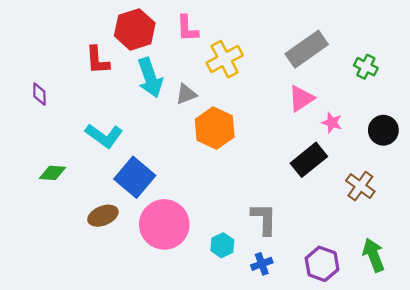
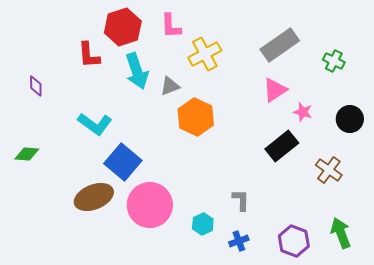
green diamond: (53, 173) -> (27, 154), moved
brown ellipse: (103, 216) -> (94, 197), size x1.4
gray L-shape: (264, 219) -> (241, 200), size x0.7

